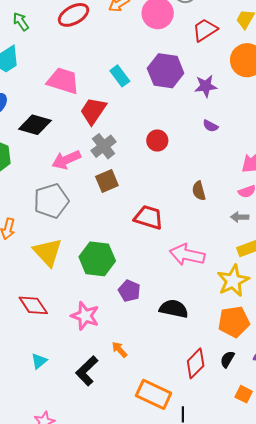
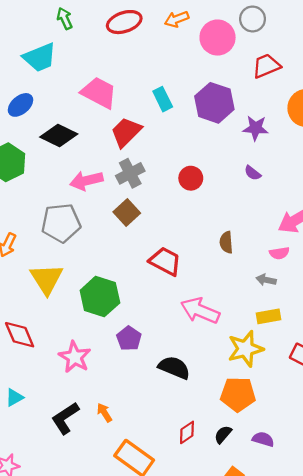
brown square: (107, 181) -> (127, 213), turned -30
orange arrow: (119, 350) -> (104, 413), moved
red diamond: (196, 363) -> (187, 432), size x0.7

